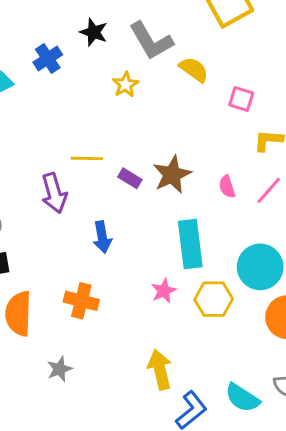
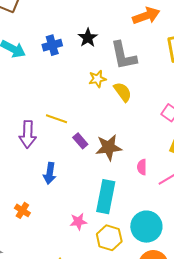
yellow semicircle: (194, 70) -> (123, 92), moved
orange cross: (81, 301) -> (22, 210), size x0.7

